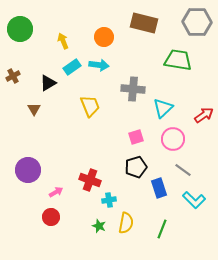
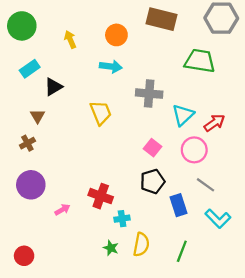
cyan rectangle: (72, 67) -> (30, 69), moved
brown cross: (13, 76) -> (27, 143), moved
red arrow: (204, 115) -> (214, 123), moved
pink square: (136, 137) -> (153, 148), turned -35
red circle: (51, 217) -> (24, 256), moved

